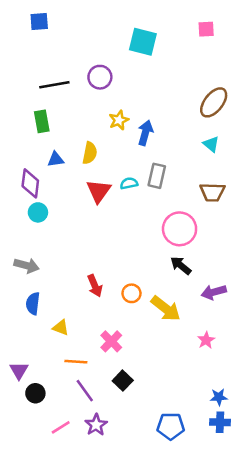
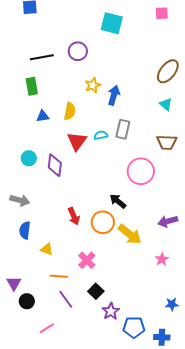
purple diamond: (30, 183) -> (55, 165), moved
black arrow: (181, 266) -> (118, 201), moved
orange circle: (132, 293) -> (103, 222), size x1.5
blue cross: (220, 422) -> (162, 337), moved
purple star: (96, 425) -> (111, 311), moved

